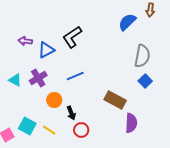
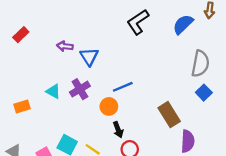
black L-shape: (72, 37) -> (138, 22), moved
blue triangle: (46, 50) -> (89, 57), turned -36
orange circle: (54, 100) -> (109, 106), moved
brown rectangle: (115, 100) -> (169, 115), turned 30

